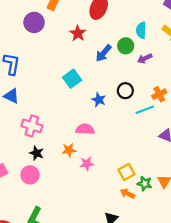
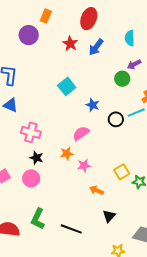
green circle: (126, 46) -> (122, 79), moved
blue arrow: (104, 53) -> (96, 47), moved
black circle: (125, 91) -> (116, 119), moved
pink semicircle: (85, 129) -> (81, 133), turned -36
orange arrow: (128, 194) -> (97, 190), moved

